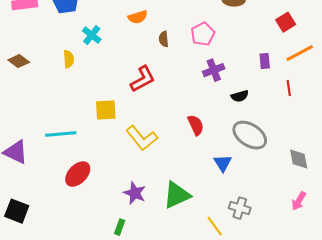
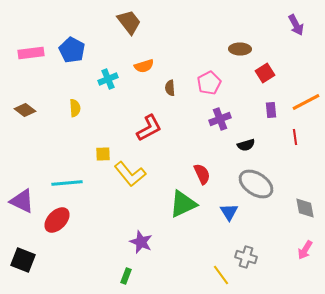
red square: (286, 22) -> (265, 73), moved
cyan cross: (92, 35) -> (108, 79), moved, turned 30
yellow square: (106, 110) -> (103, 154), moved, size x0.7
yellow L-shape: (142, 138) -> (130, 174), moved
red ellipse: (78, 174) -> (57, 220), moved
green triangle: (177, 195) -> (183, 204), moved

